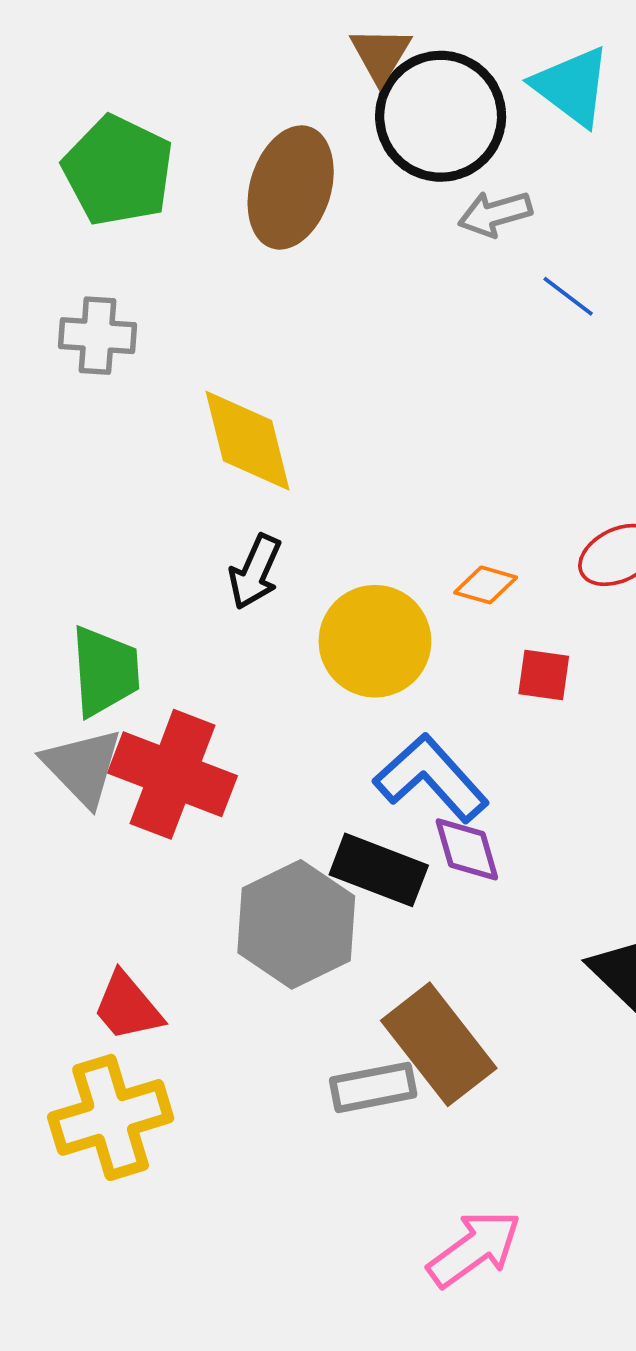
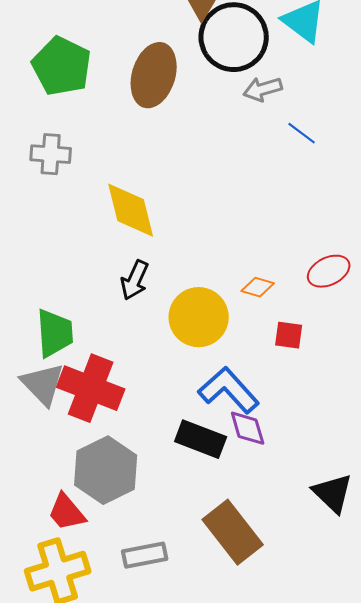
gray hexagon: (296, 924) -> (106, 470), moved
gray rectangle: (373, 1087) -> (145, 555), moved

